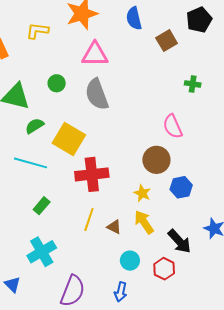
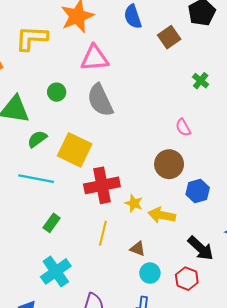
yellow L-shape: (37, 31) -> (32, 38), size x1.4
green cross: (193, 84) -> (201, 81), turned 35
pink semicircle: (173, 126) -> (183, 127), size x0.7
yellow star: (142, 193) -> (134, 203), moved
yellow arrow: (144, 222) -> (162, 215), moved, turned -40
brown triangle: (114, 227) -> (138, 249), moved

